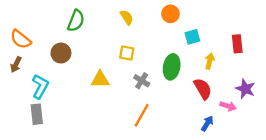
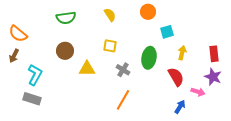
green semicircle: (76, 21) -> (66, 18), turned 60
red rectangle: (237, 44) -> (214, 54), moved
brown circle: (61, 53) -> (65, 51), moved
gray rectangle: (37, 114) -> (32, 99), turned -66

